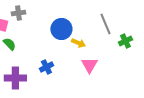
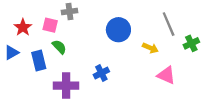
yellow arrow: (78, 43) -> (150, 48), moved
pink triangle: (89, 65) -> (166, 75), moved, turned -36

